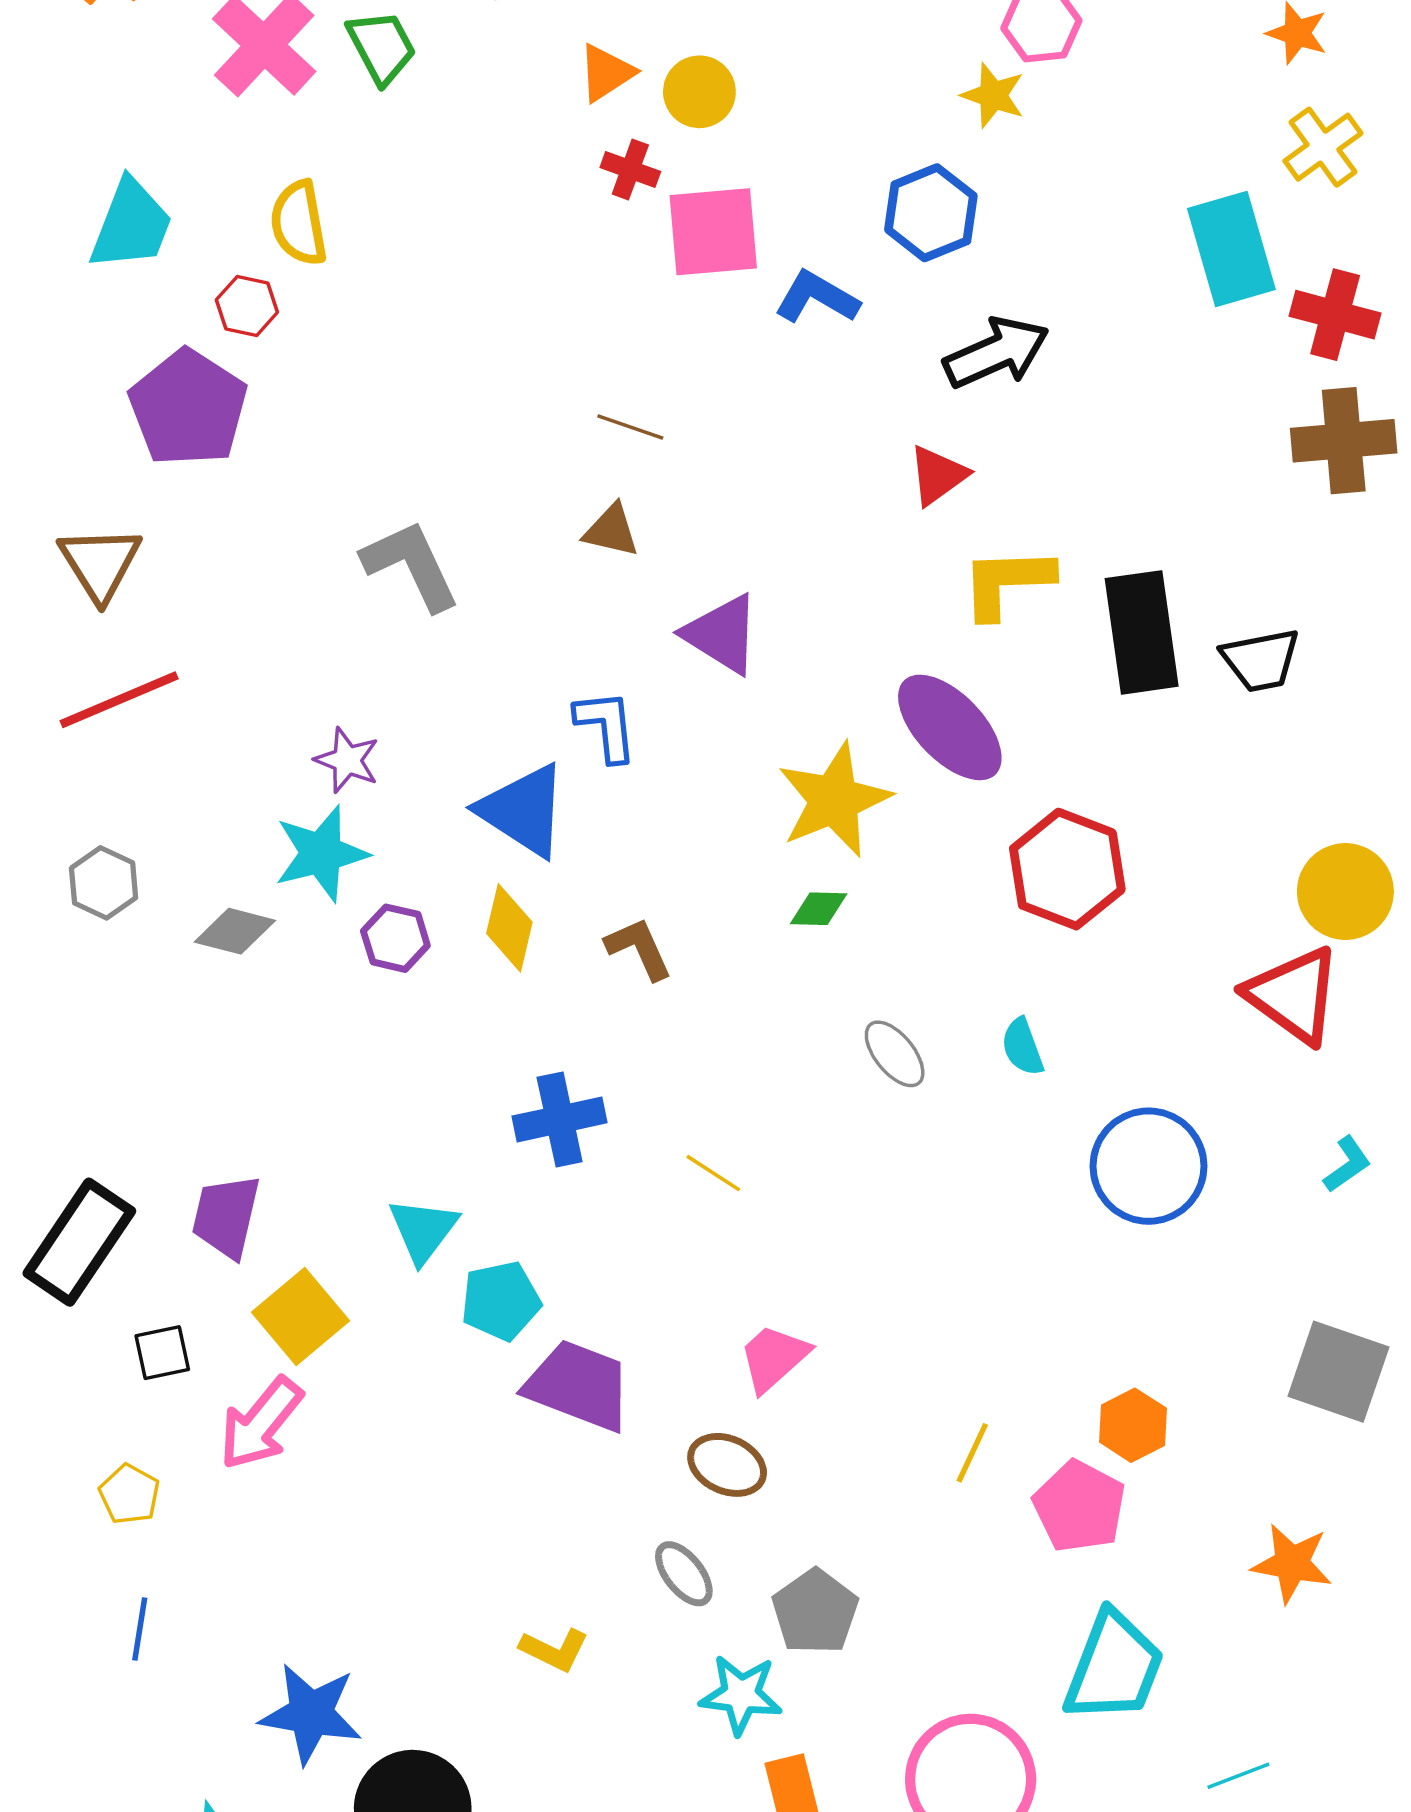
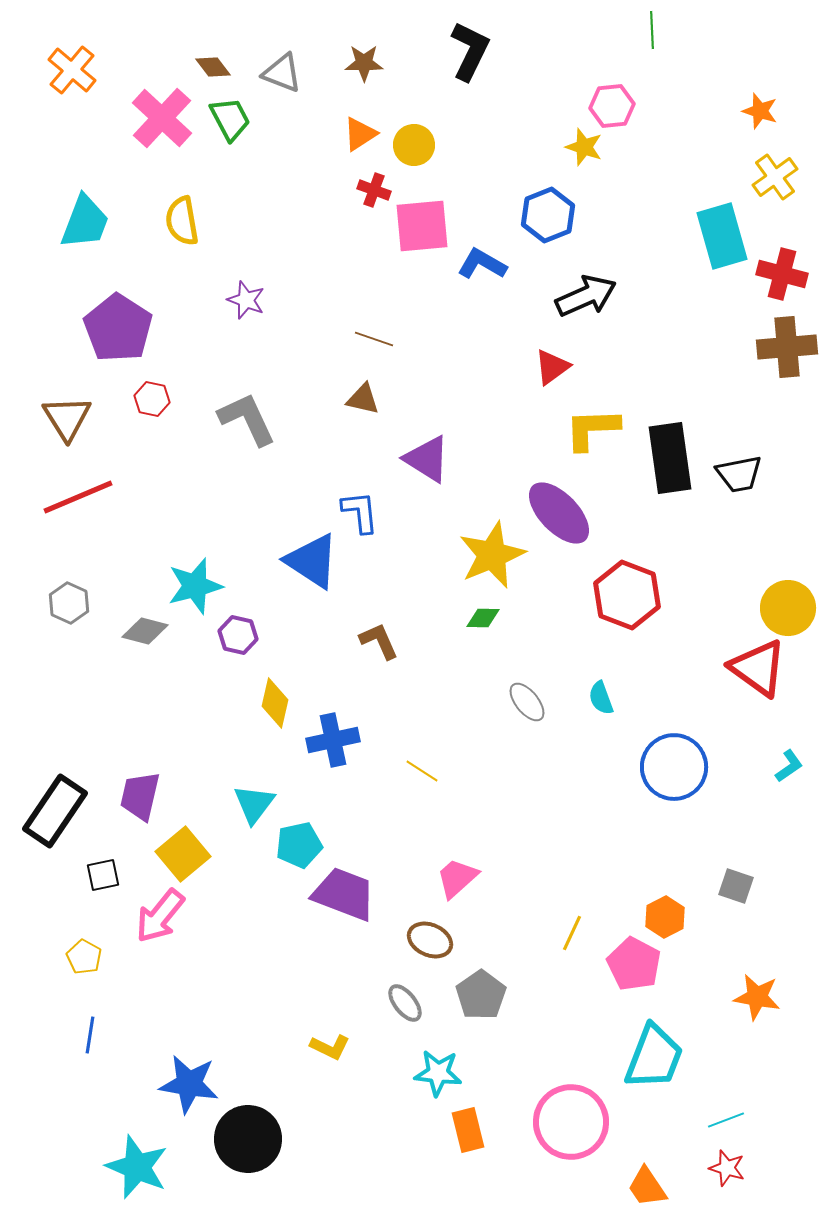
red hexagon: (247, 306) -> (152, 399), moved
purple star: (347, 760) -> (246, 300), moved
yellow diamond: (509, 928) -> (275, 703), moved
gray square: (1338, 1372) -> (736, 886), moved, size x0.6
gray pentagon: (815, 1612) -> (481, 995), moved

